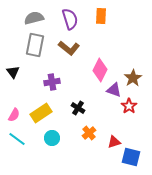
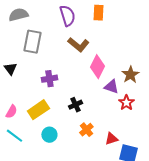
gray semicircle: (34, 18) -> (18, 15), moved
brown L-shape: (69, 48) -> (78, 45), moved
black cross: (78, 108) -> (75, 105), turned 32

